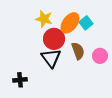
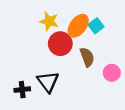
pink circle: (100, 56) -> (112, 73), moved
black triangle: (51, 58) -> (48, 82), moved

